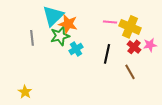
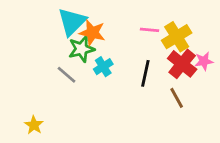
yellow cross: (130, 27) -> (177, 37), turned 35
gray line: (32, 38) -> (66, 75), moved, turned -42
red cross: (134, 47) -> (182, 64), size x1.5

